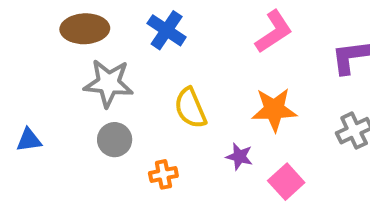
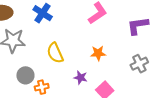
orange star: (274, 110) -> (98, 53), size x0.7
gray circle: (115, 140) -> (25, 75), moved

